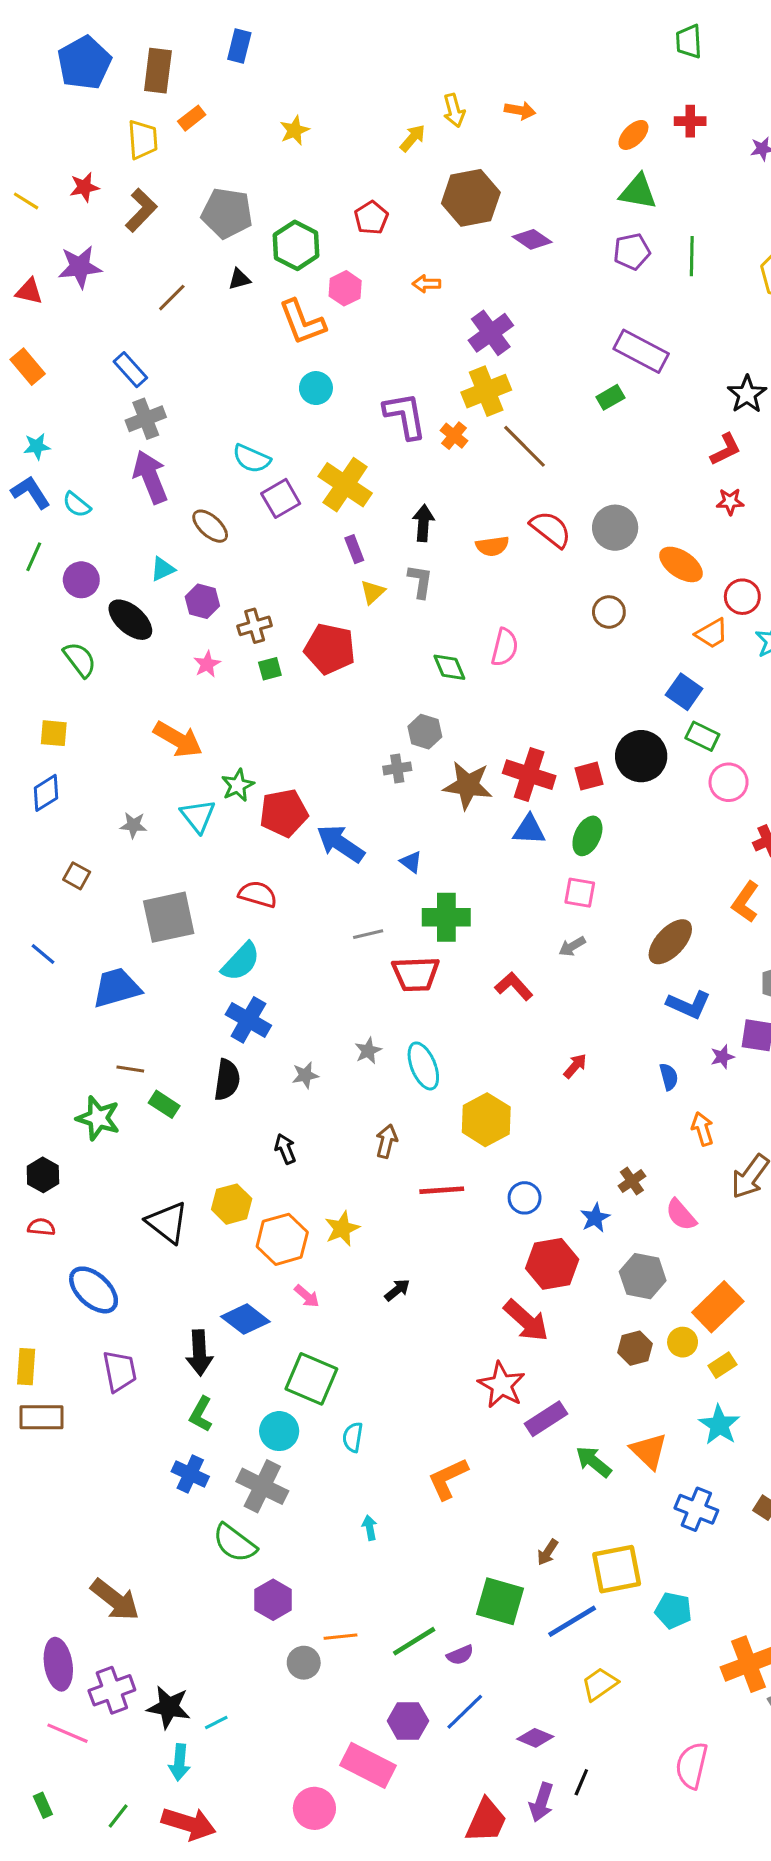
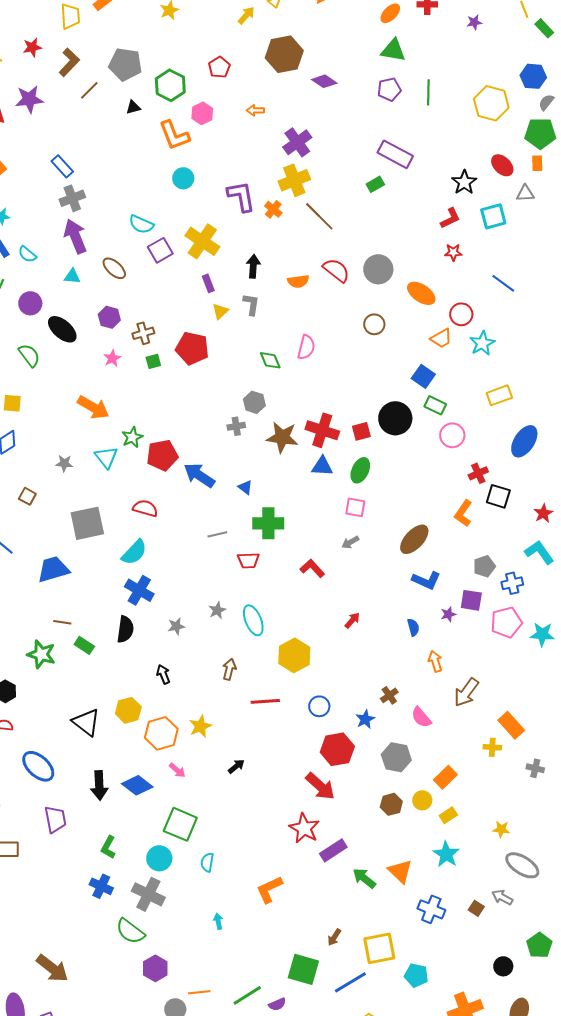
brown line: (172, 298) -> (89, 90), moved
cyan triangle: (163, 569) -> (72, 276), moved, turned 30
red trapezoid: (416, 974) -> (248, 560), size x0.7
orange rectangle: (718, 1307) -> (445, 777), size x0.7
black arrow: (199, 1353) -> (99, 785), moved

